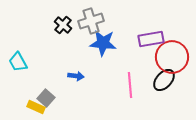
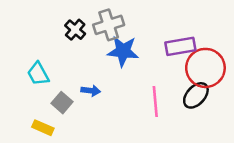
cyan trapezoid: (18, 62) -> (38, 74), moved
gray square: (46, 98) -> (62, 103), moved

